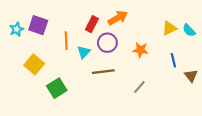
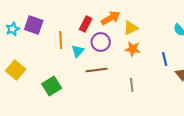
yellow triangle: (169, 28) -> (131, 28), moved
yellow square: (34, 64) -> (16, 70), moved
gray line: (139, 87) -> (132, 85), turned -48

